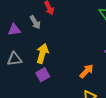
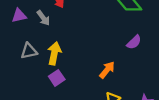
purple triangle: (14, 30) -> (19, 16), moved
gray triangle: (14, 59) -> (29, 51), moved

